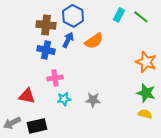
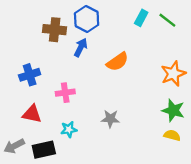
orange semicircle: (94, 41) -> (117, 62), moved
blue cross: (46, 50) -> (30, 75), moved, turned -30
orange star: (146, 62) -> (173, 74), turned 30
cyan star: (64, 99) -> (69, 129), moved

